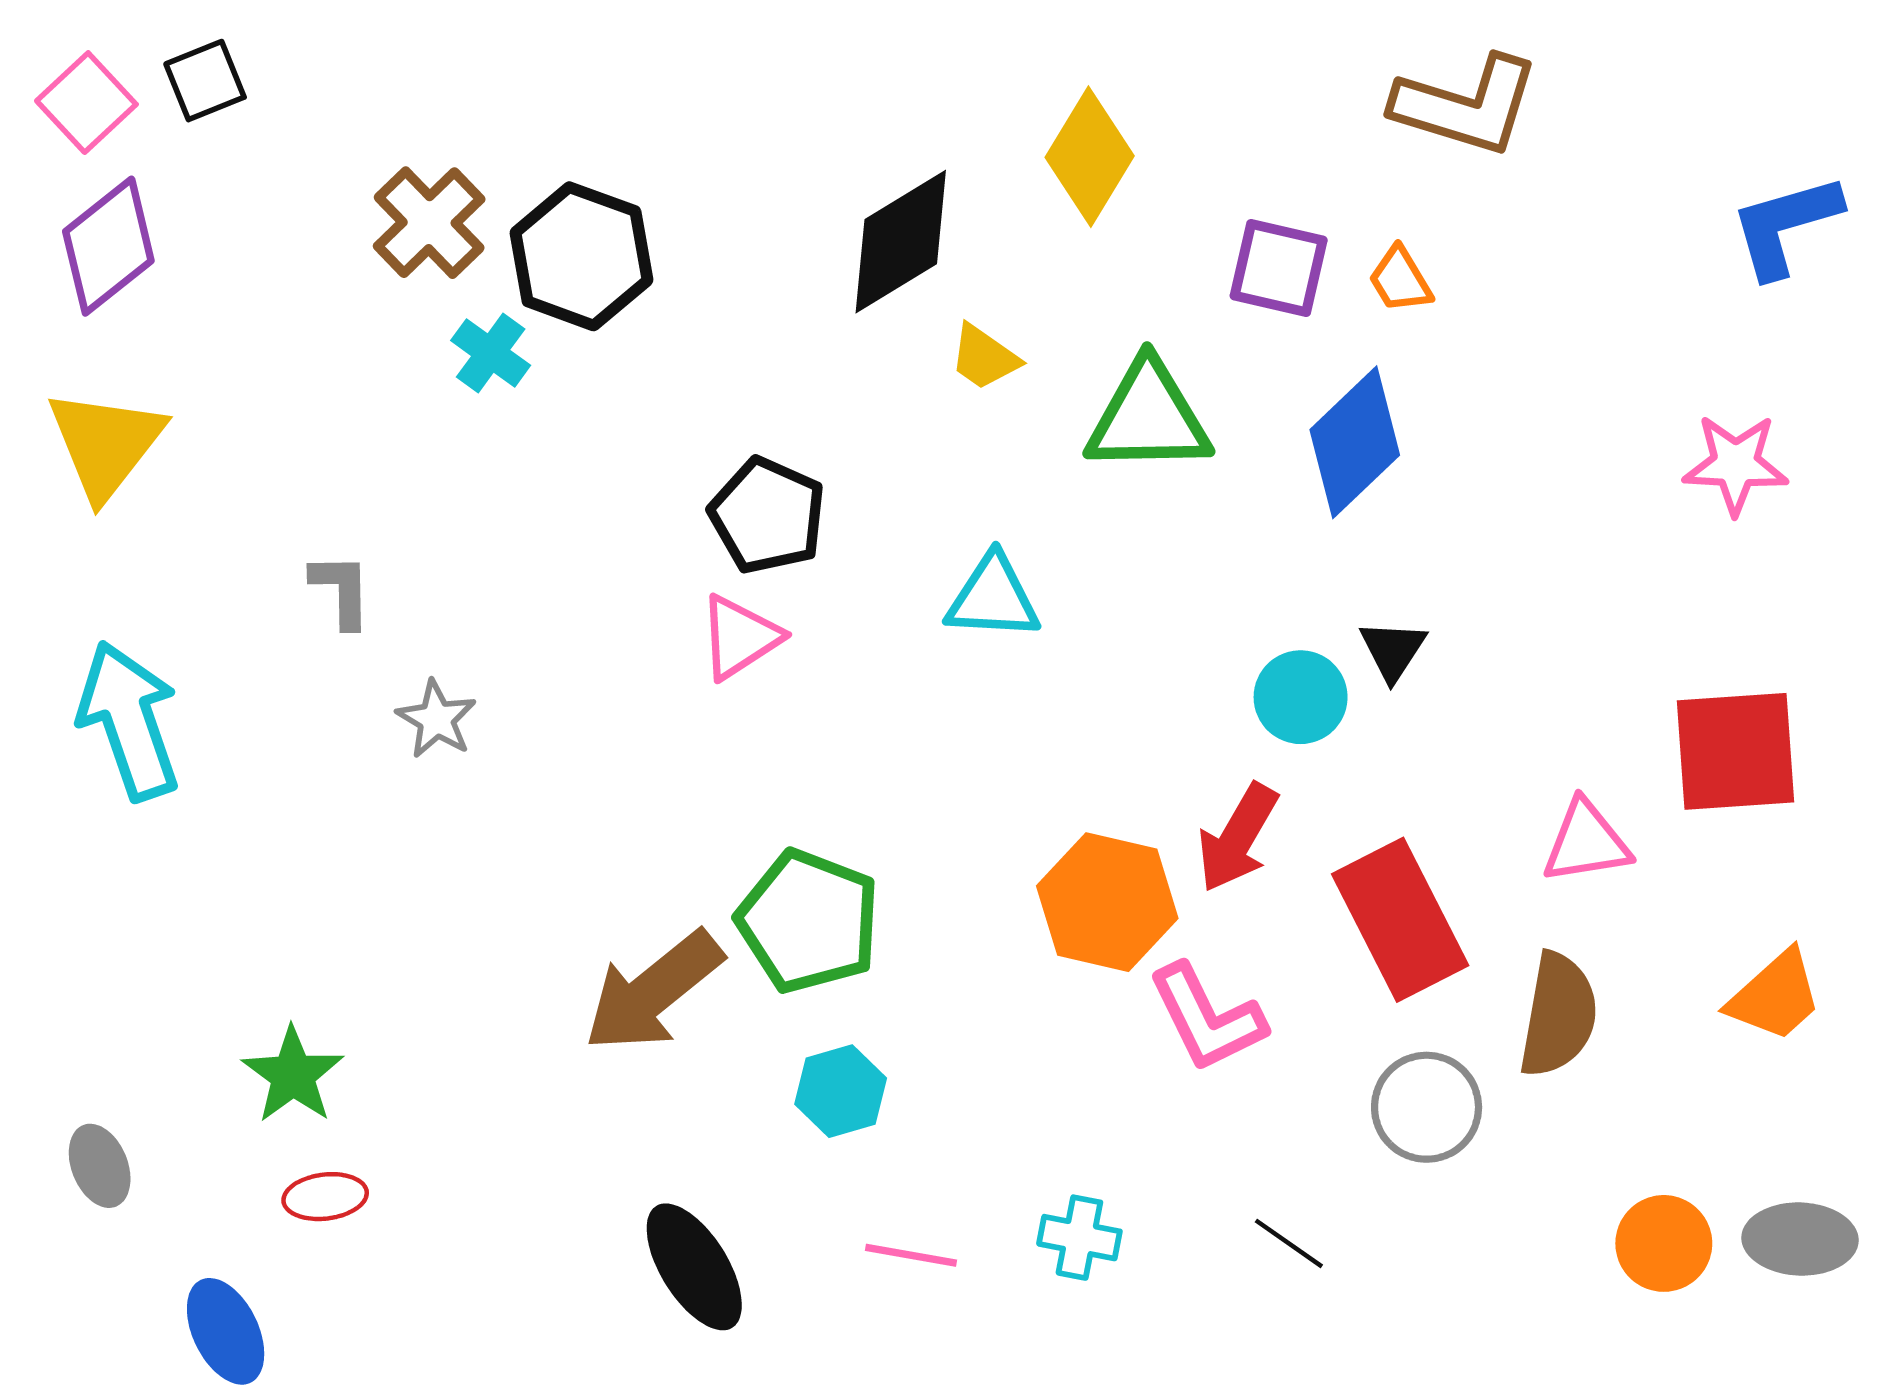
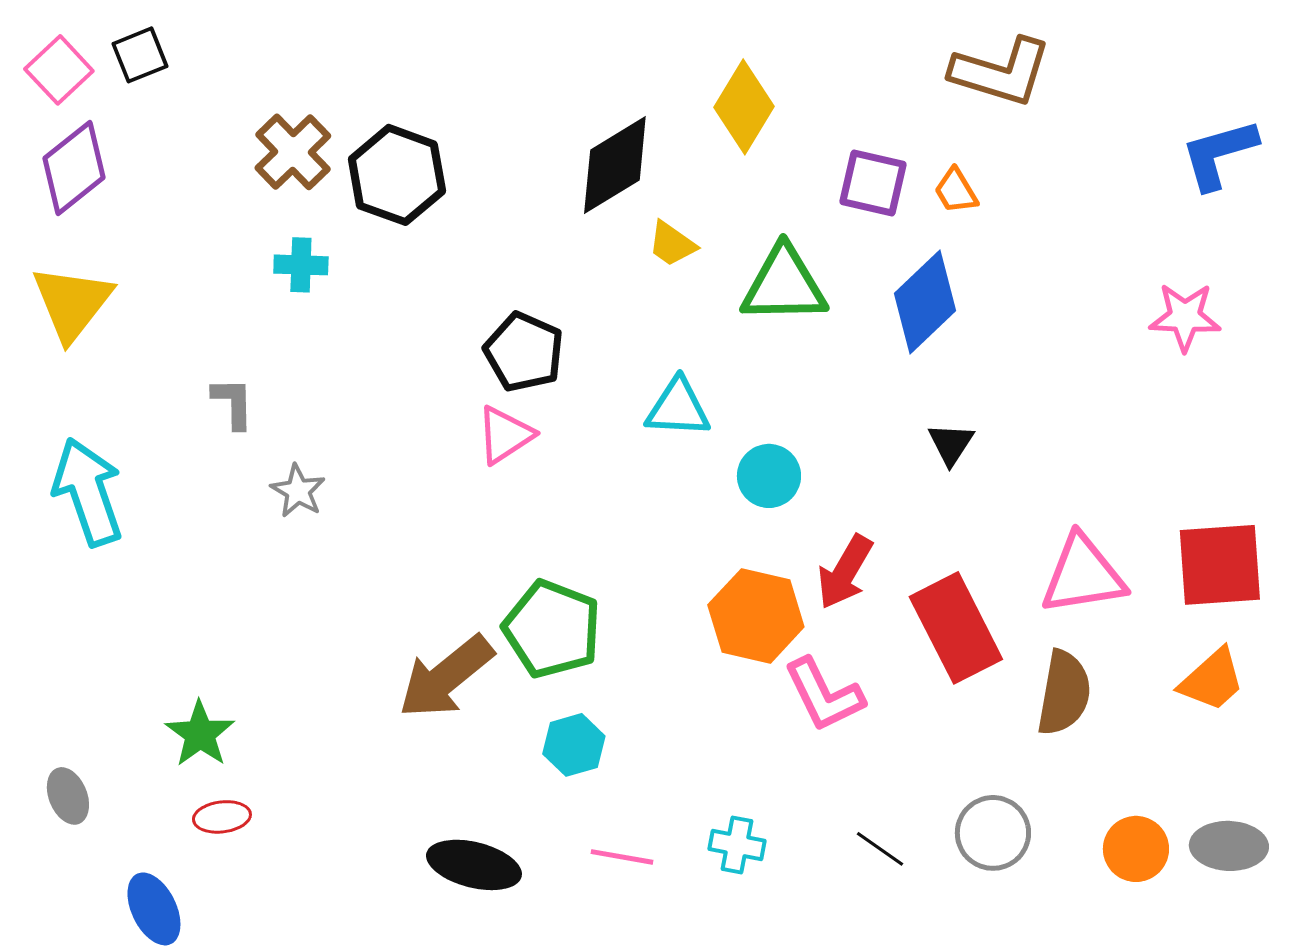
cyan cross: (491, 353) -> (301, 265), moved, turned -34
cyan circle: (1301, 697) -> (769, 476), moved
red square: (1736, 751) -> (1220, 565), moved
pink triangle: (1586, 842) -> (1083, 575), size x1.4
gray circle: (1427, 1107) -> (993, 833), moved
black ellipse: (694, 1267) -> (474, 865), turned -44

